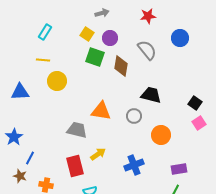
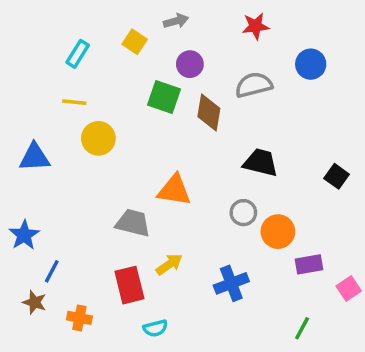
yellow square: (87, 34) -> (135, 42), moved
gray semicircle: (147, 50) -> (254, 85), turned -65
gray circle: (134, 116) -> (243, 213), moved
pink square: (199, 123) -> (349, 289), moved
purple rectangle: (179, 169) -> (309, 264), moved

